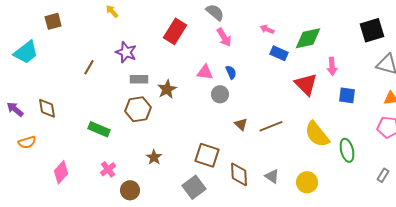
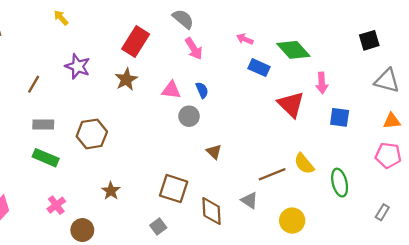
black square: (372, 30) -> (369, 40), size x0.7
green diamond: (308, 38) -> (293, 50), turned 60
gray rectangle: (139, 79) -> (43, 124), moved
brown star: (167, 89) -> (126, 79), moved
brown line: (271, 126) -> (272, 174), moved
yellow semicircle: (317, 134) -> (304, 164), size x0.7
gray triangle: (272, 176) -> (249, 200), moved
gray square: (194, 187) -> (158, 226), size x0.6

